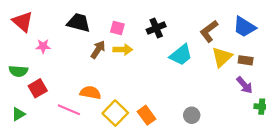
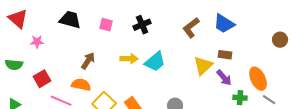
brown arrow: (98, 50) -> (88, 61), moved
yellow arrow: (123, 50) -> (129, 59), moved
cyan trapezoid: (181, 55) -> (155, 62), moved
yellow triangle: (222, 57) -> (203, 66), moved
red square: (38, 88) -> (42, 79), moved

